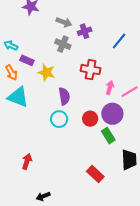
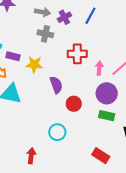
blue line: (119, 41) -> (90, 16), moved
cyan circle: (59, 119) -> (57, 132), moved
red circle: (90, 119) -> (74, 104), moved
green rectangle: (108, 136) -> (107, 116), turned -35

